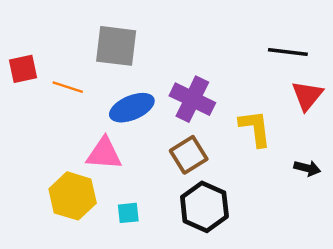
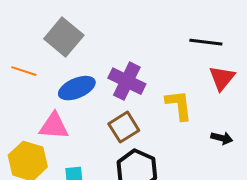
gray square: (116, 46) -> (64, 37), turned 33

